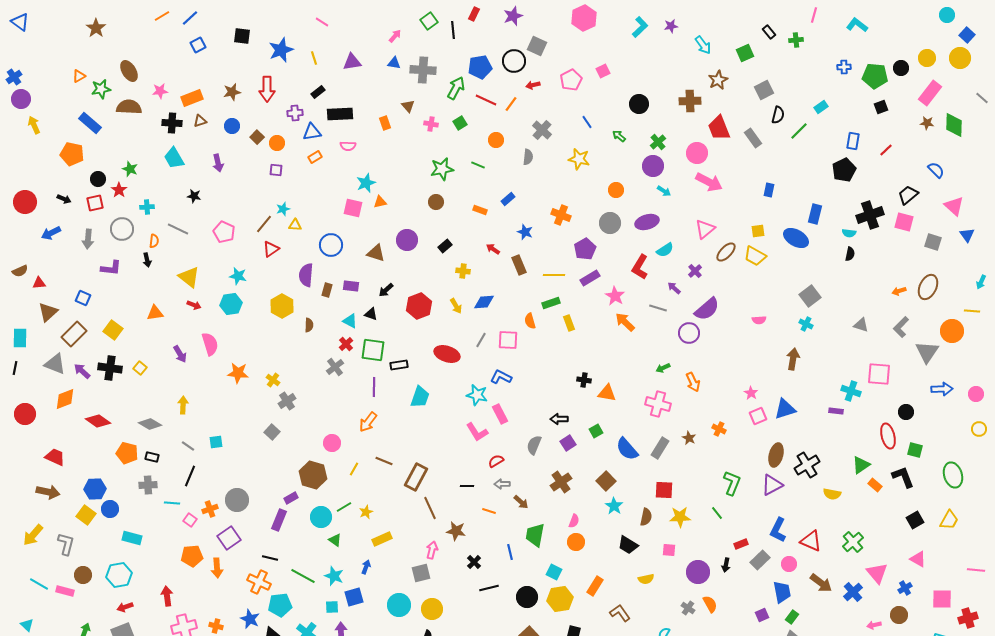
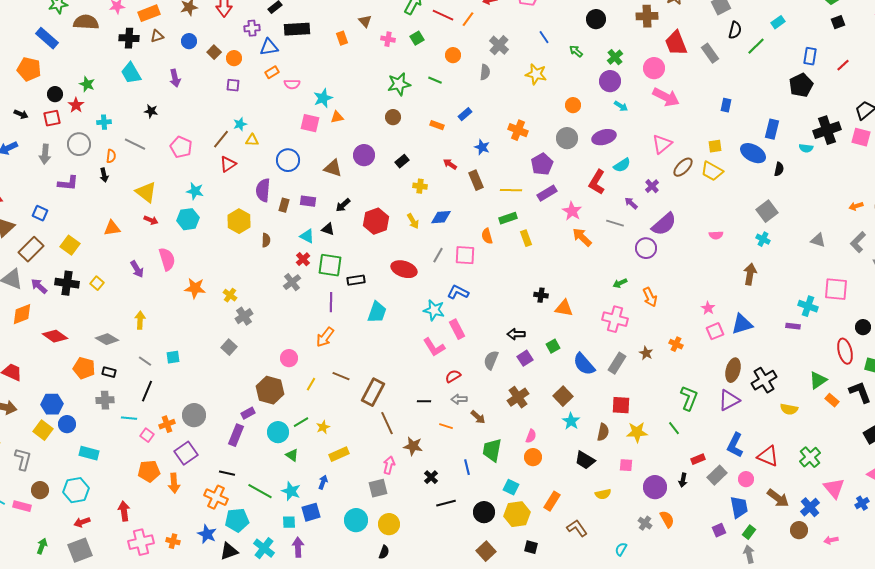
pink semicircle: (348, 146) -> (292, 84), moved
black semicircle: (850, 254) -> (779, 169), moved
brown circle: (899, 615) -> (799, 530), moved

